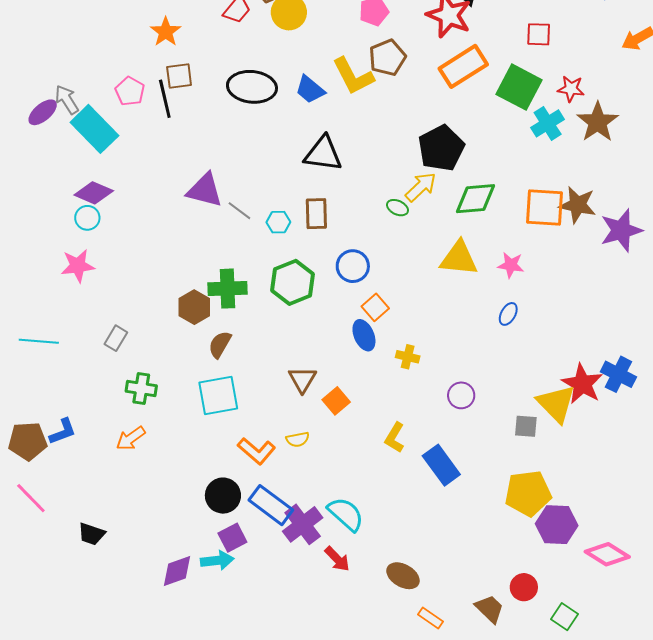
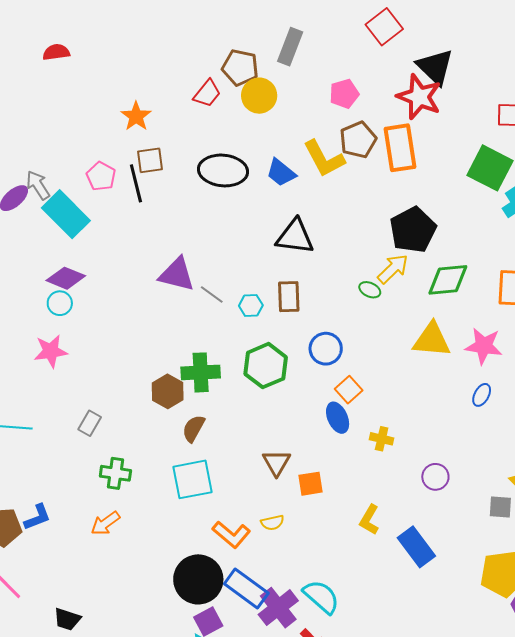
orange rectangle: (463, 66) -> (400, 148), moved, turned -66
pink star: (511, 265) -> (484, 346), size x1.4
orange square: (336, 401) -> (310, 484), turned 32
black circle: (223, 496) -> (198, 579), size x1.4

